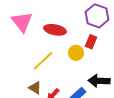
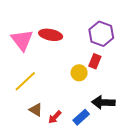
red ellipse: (55, 30) -> (51, 35), moved
yellow line: (43, 61) -> (25, 81), moved

